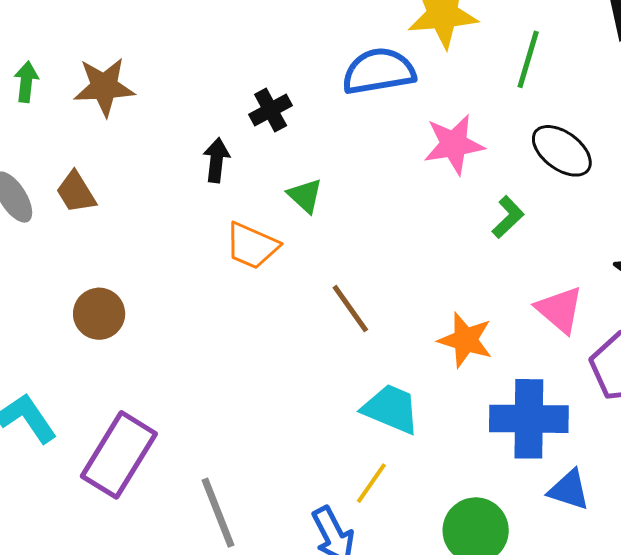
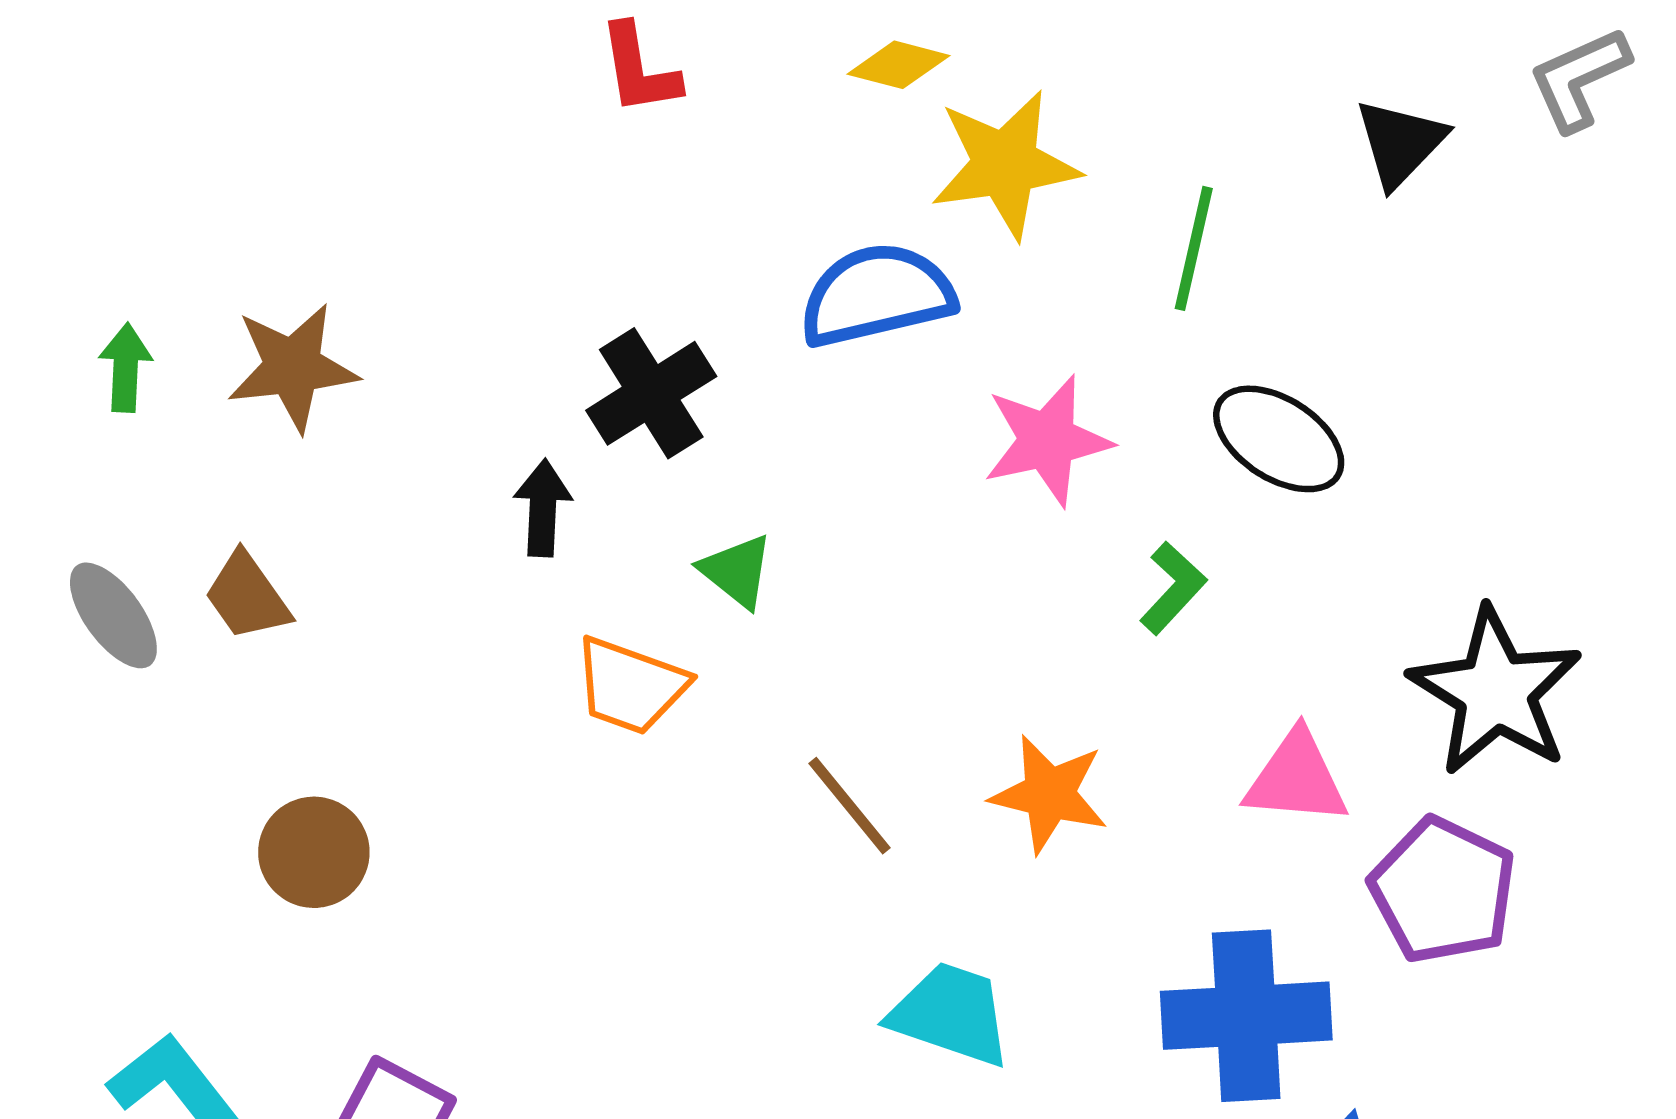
black cross: (271, 110) -> (651, 393), size x1.4
pink triangle: (560, 310) -> (1296, 778), turned -32
orange star: (465, 340) -> (1049, 794), moved

